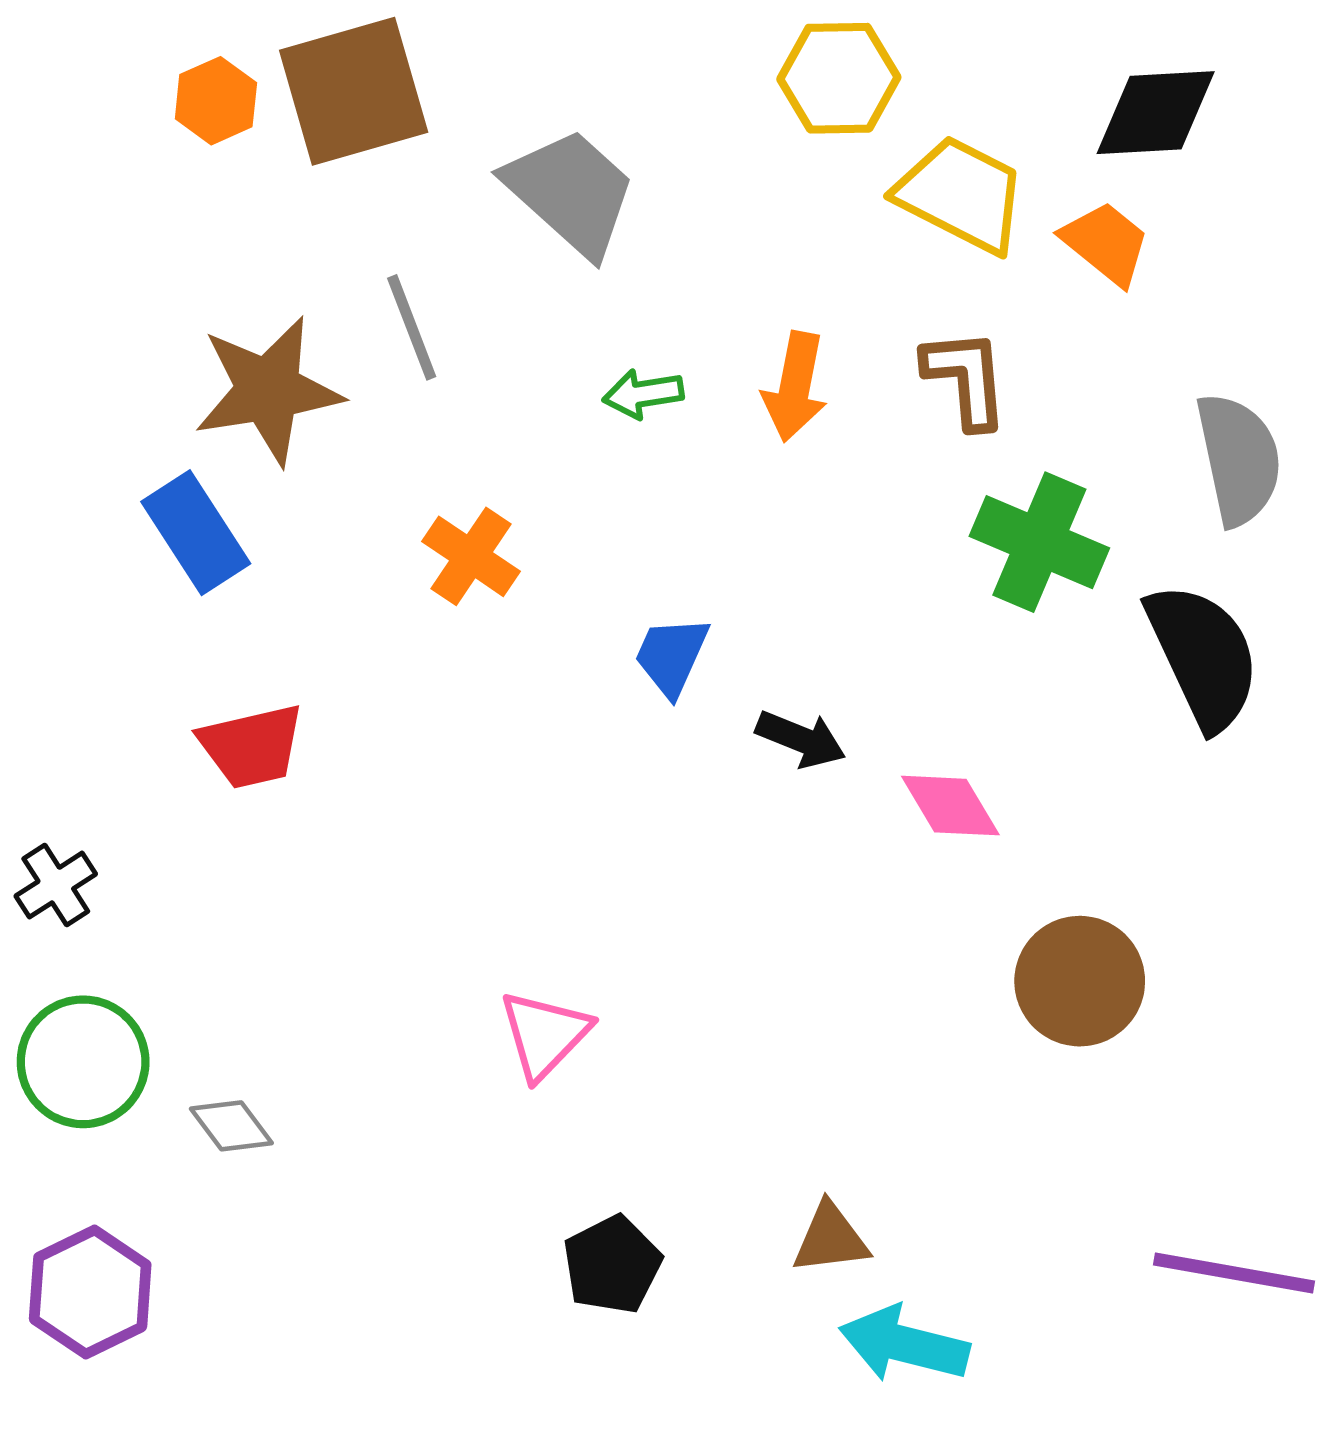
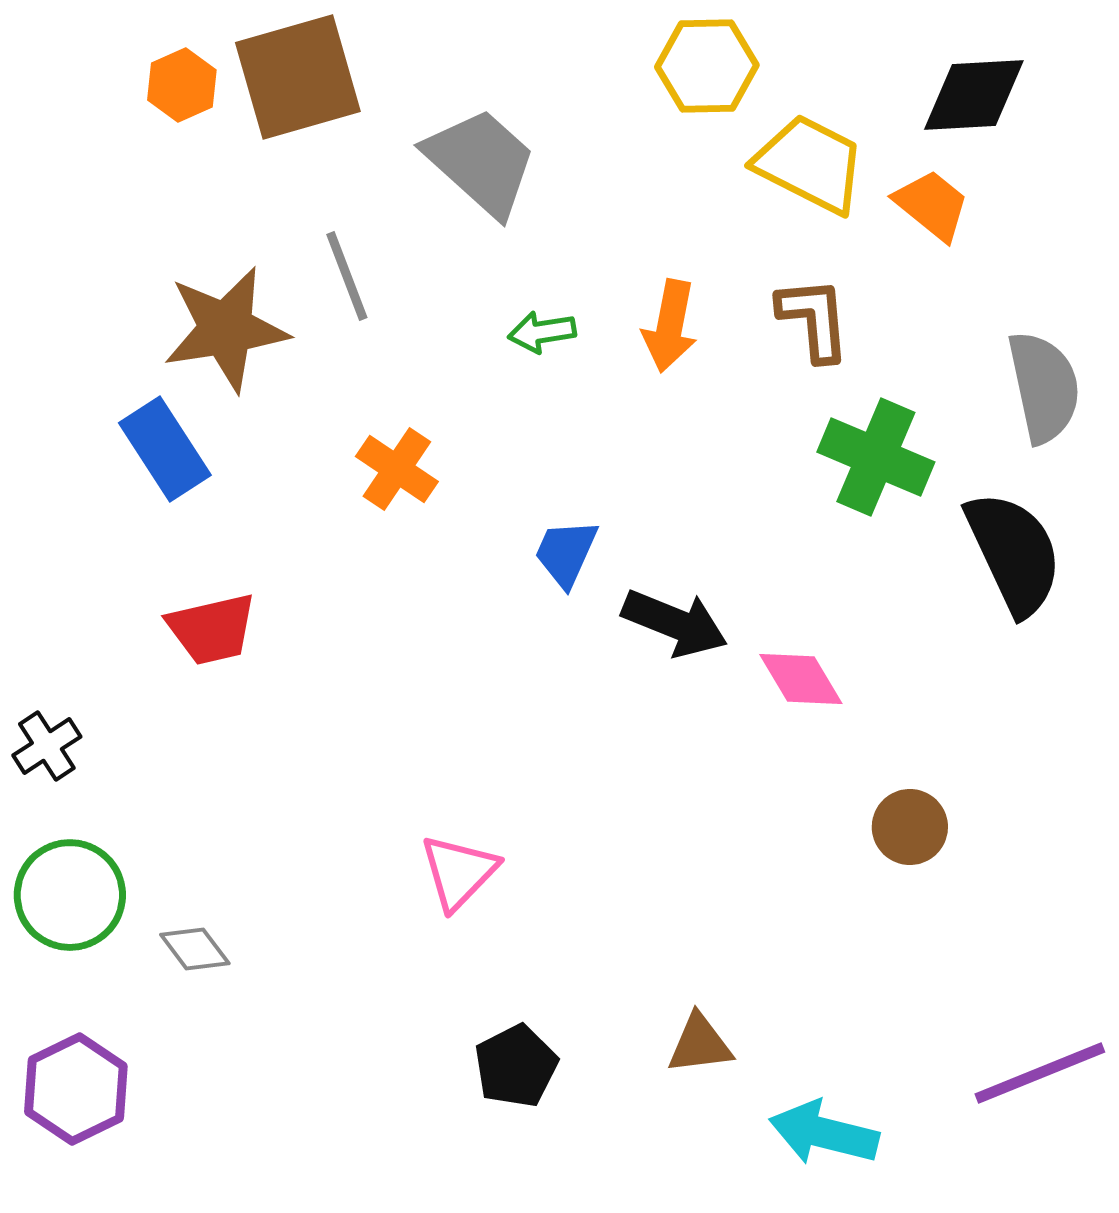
black arrow: (801, 739) -> (675, 623), size x1.4
brown circle: (1080, 981) -> (910, 827), size x0.7
purple line: (1234, 1273) -> (1040, 1073), turned -32
cyan arrow: (904, 1344) -> (824, 1133), moved

